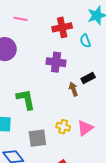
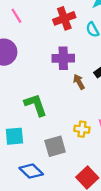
pink line: (20, 19) -> (16, 16), turned 56
brown arrow: (73, 89) -> (79, 82), moved

